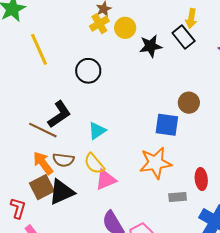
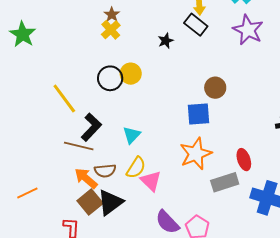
yellow circle: (125, 28) -> (131, 74), moved
black star: (151, 46) -> (166, 41), size x0.7
yellow line: (39, 49) -> (64, 98), moved
yellow semicircle: (94, 164) -> (136, 168), turned -95
pink triangle: (106, 180) -> (151, 181), turned -40
gray rectangle: (178, 197) -> (225, 182), size x1.5

